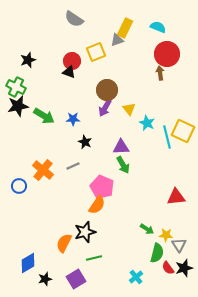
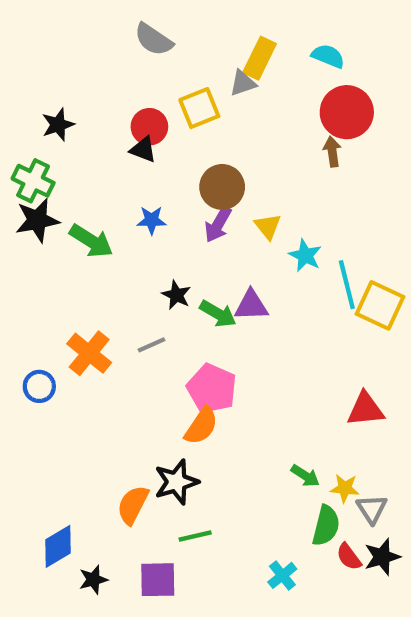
blue star: (73, 119) -> (151, 220), moved
yellow square: (183, 131) -> (380, 305), moved
green arrow: (123, 165) -> (218, 314), moved, turned -30
purple square: (76, 279) -> (158, 580), turned 30

